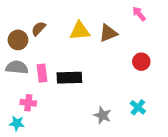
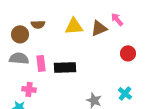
pink arrow: (139, 14) -> (117, 19), moved
brown semicircle: (39, 29) -> (38, 24), turned -136

